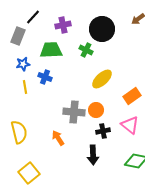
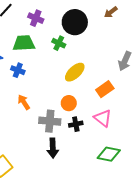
purple cross: (63, 25) -> (36, 18), turned 35
gray cross: (74, 112) -> (50, 121), moved
orange arrow: (58, 138) -> (24, 102), moved
black arrow: (93, 155) -> (53, 148), moved

